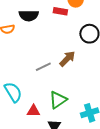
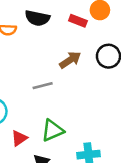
brown arrow: (67, 59) -> (70, 60), moved
red triangle: (33, 111) -> (19, 138), turned -48

